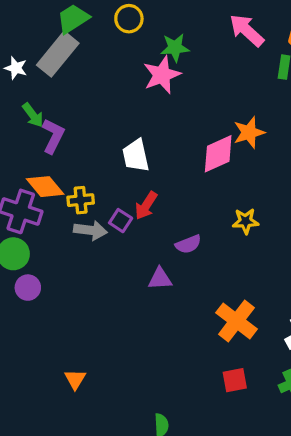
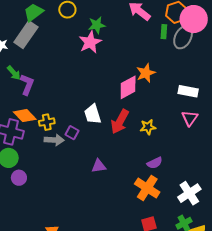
white trapezoid: (136, 156) -> (93, 114), moved
red arrow: (146, 206) -> (120, 122), moved, size x1.4
purple semicircle: (188, 244) -> (155, 163), moved

